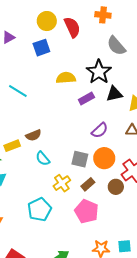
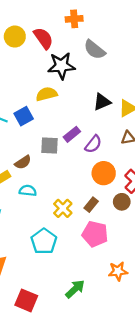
blue square: (41, 48) -> (24, 116), moved
black star: (99, 72) -> (61, 66), moved, turned -30
purple rectangle: (86, 99) -> (72, 134), moved
cyan semicircle: (43, 159) -> (28, 191), moved, turned 147
gray square: (80, 159) -> (49, 145), moved

